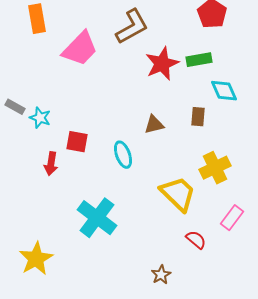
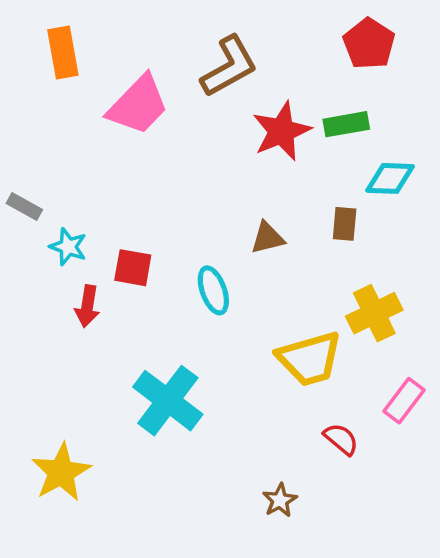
cyan diamond: (224, 91) -> (390, 178), turned -64
cyan star: (40, 118) -> (68, 247), moved
yellow trapezoid: (178, 194) -> (310, 359), turned 120

